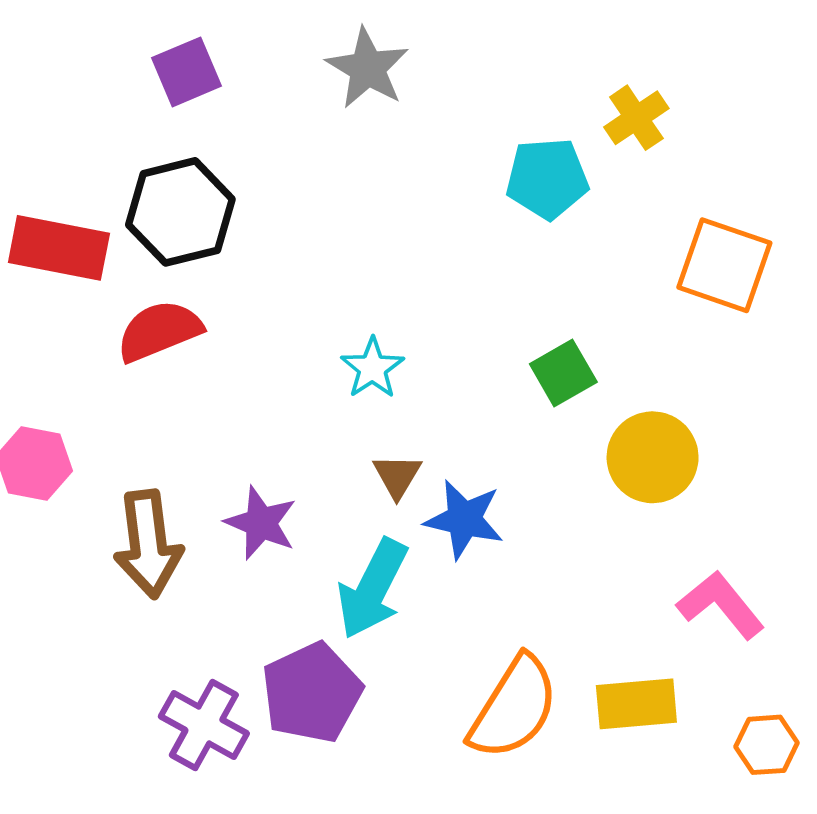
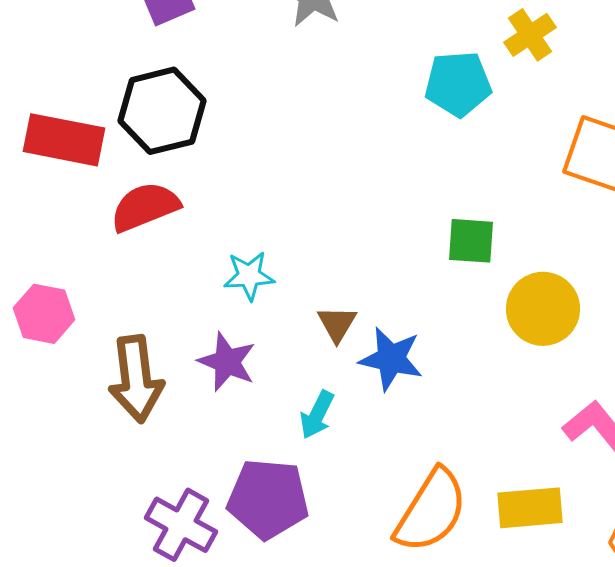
cyan star: (372, 368) -> (249, 276), moved, turned 30
green square: (563, 373) -> (471, 241), turned 34
cyan arrow: (372, 589) -> (317, 415), size x0.6
purple pentagon: (312, 693) -> (268, 499), turned 30

